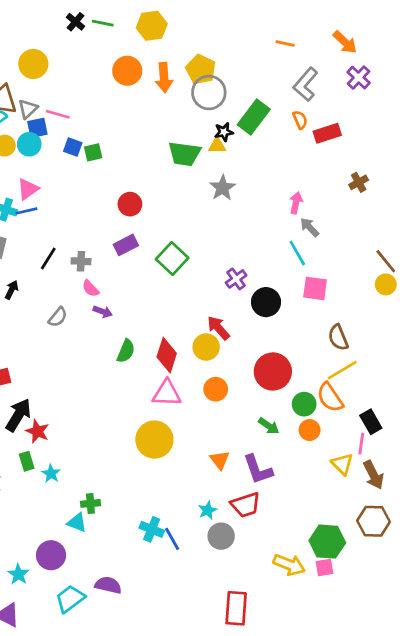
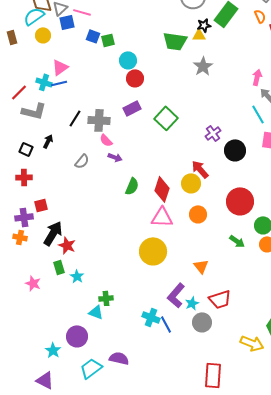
cyan circle: (29, 144) -> (128, 60), moved
gray cross: (81, 261) -> (99, 120), size x1.5
purple L-shape: (258, 469) -> (176, 295), moved, turned 60

